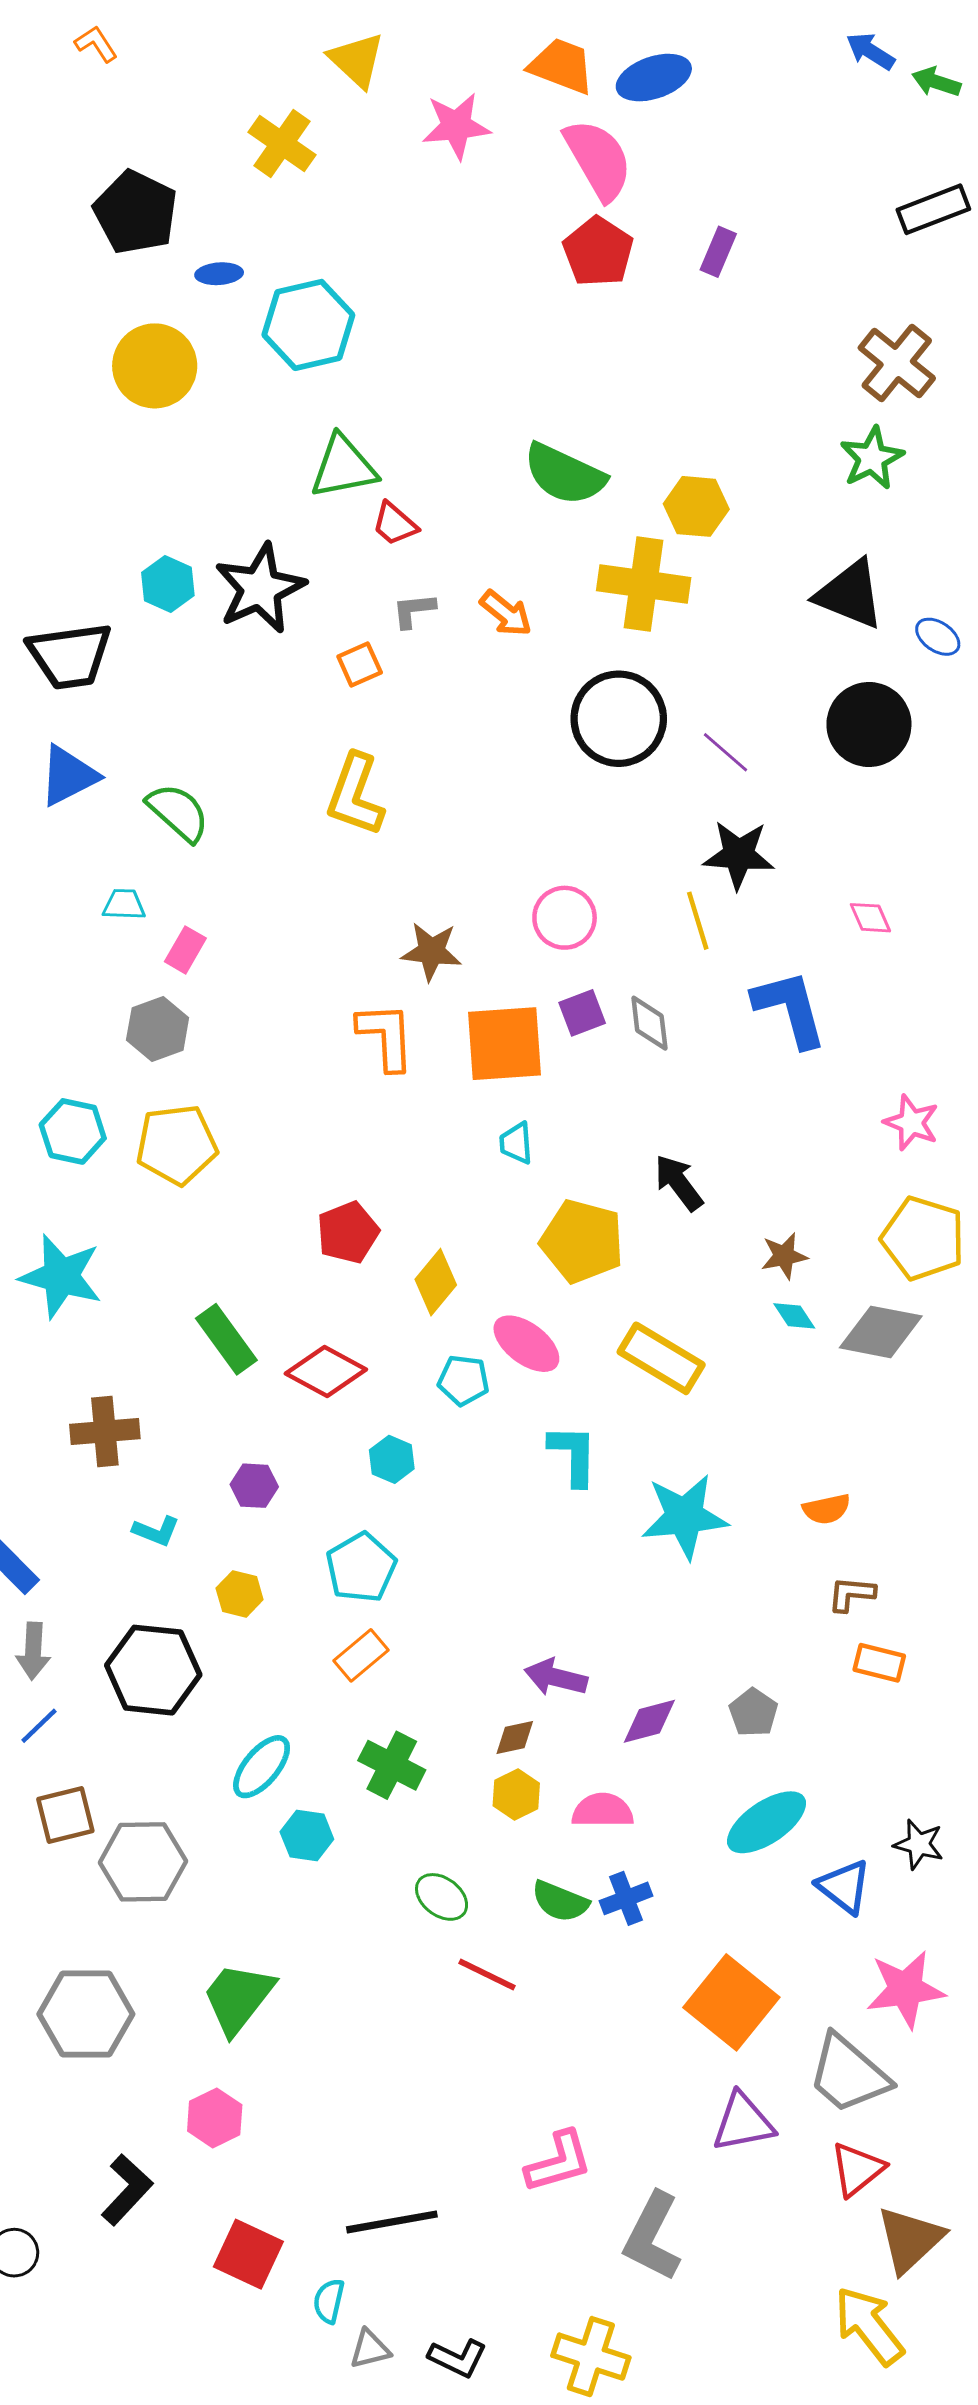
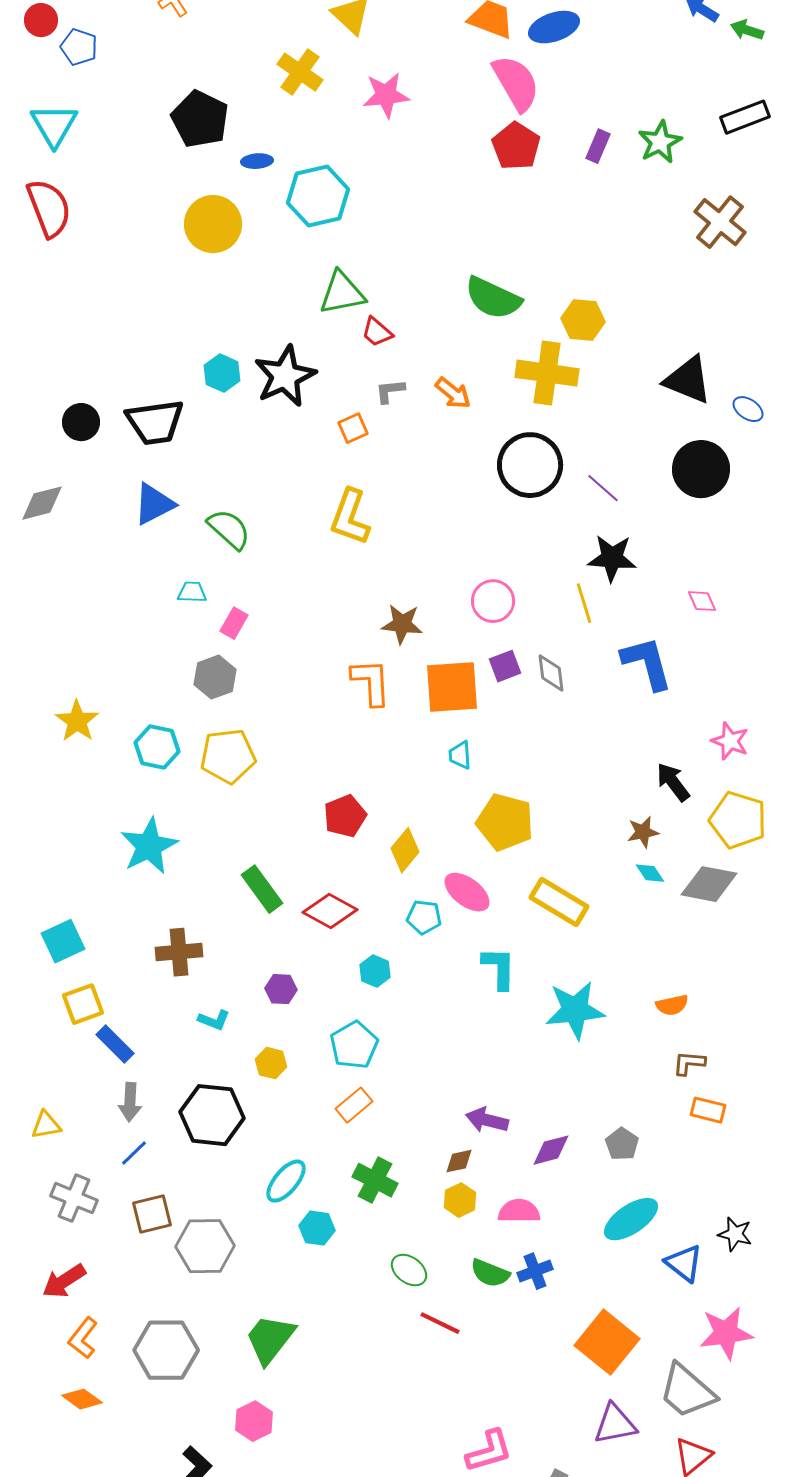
pink star: (456, 126) -> (386, 95), moved
green star: (872, 458) -> (660, 142), moved
black arrow: (679, 1183) -> (673, 782), moved
cyan star: (61, 1276) -> (149, 846), turned 30

